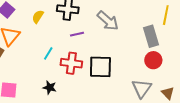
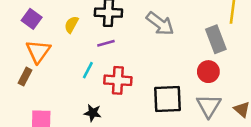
purple line: (77, 34) -> (106, 43), moved
red circle: (153, 60) -> (208, 72), moved
black square: (100, 67) -> (168, 99), moved

